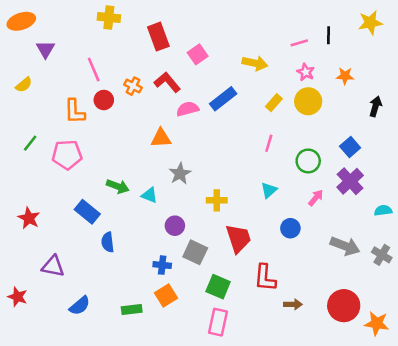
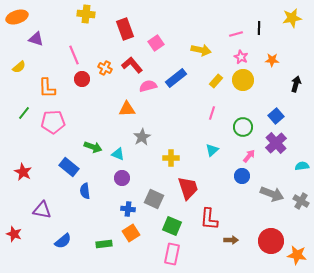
purple triangle: (45, 49) -> (36, 39), turned -42
orange L-shape: (75, 111) -> (47, 88), moved
purple circle: (175, 226) -> (122, 178), moved
blue circle: (290, 228) -> (242, 176), moved

